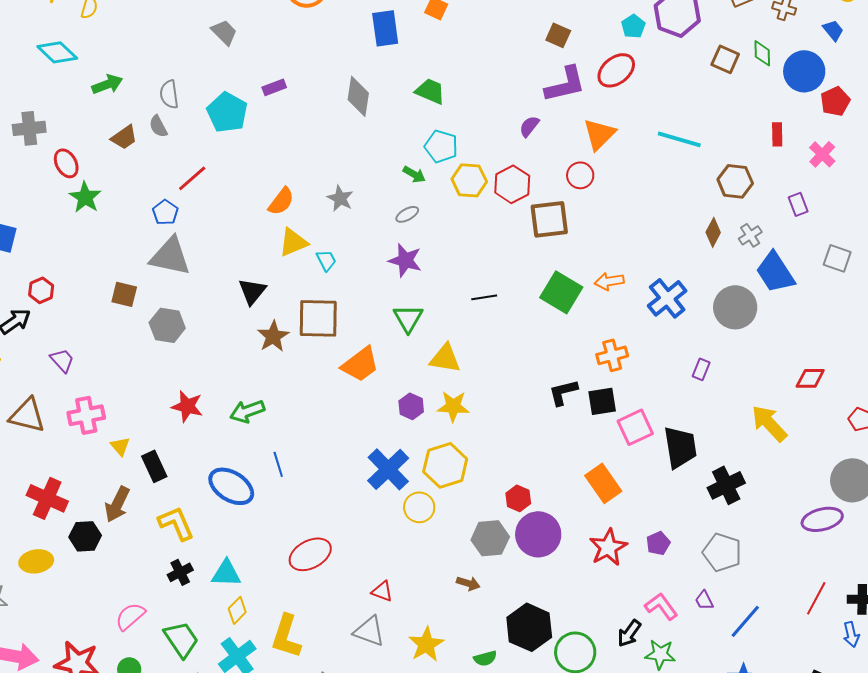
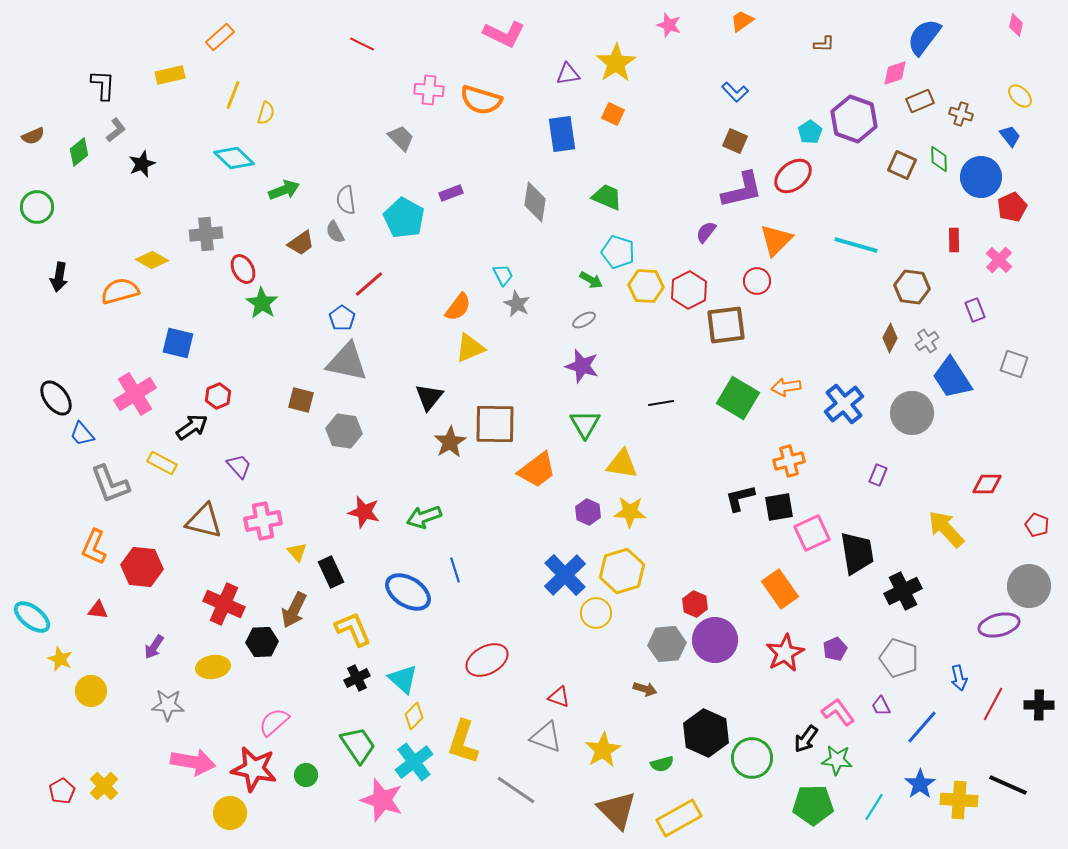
cyan trapezoid: (326, 260) -> (503, 275), moved
cyan triangle: (226, 573) -> (403, 679), turned 40
pink semicircle: (130, 616) -> (274, 722), moved
blue arrow: (851, 634) -> (959, 678), moved

